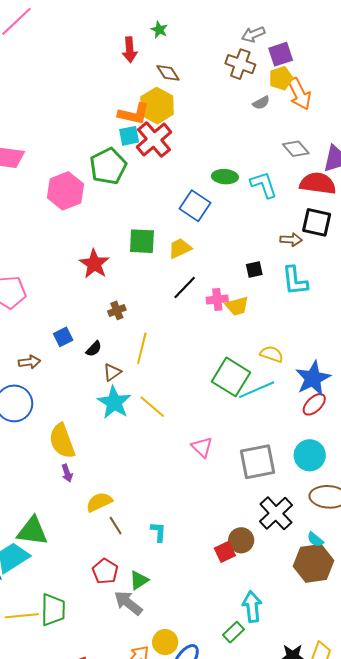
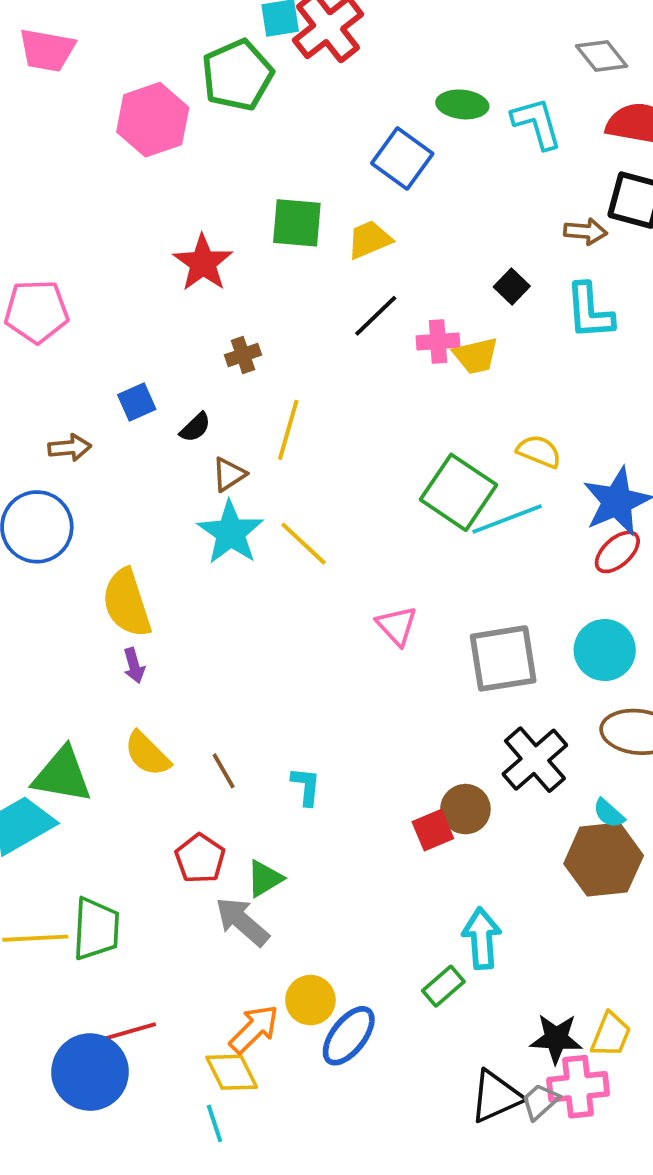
black square: (254, 270) -> (512, 286), turned -36
yellow semicircle: (99, 502) -> (147, 754), moved, turned -112

